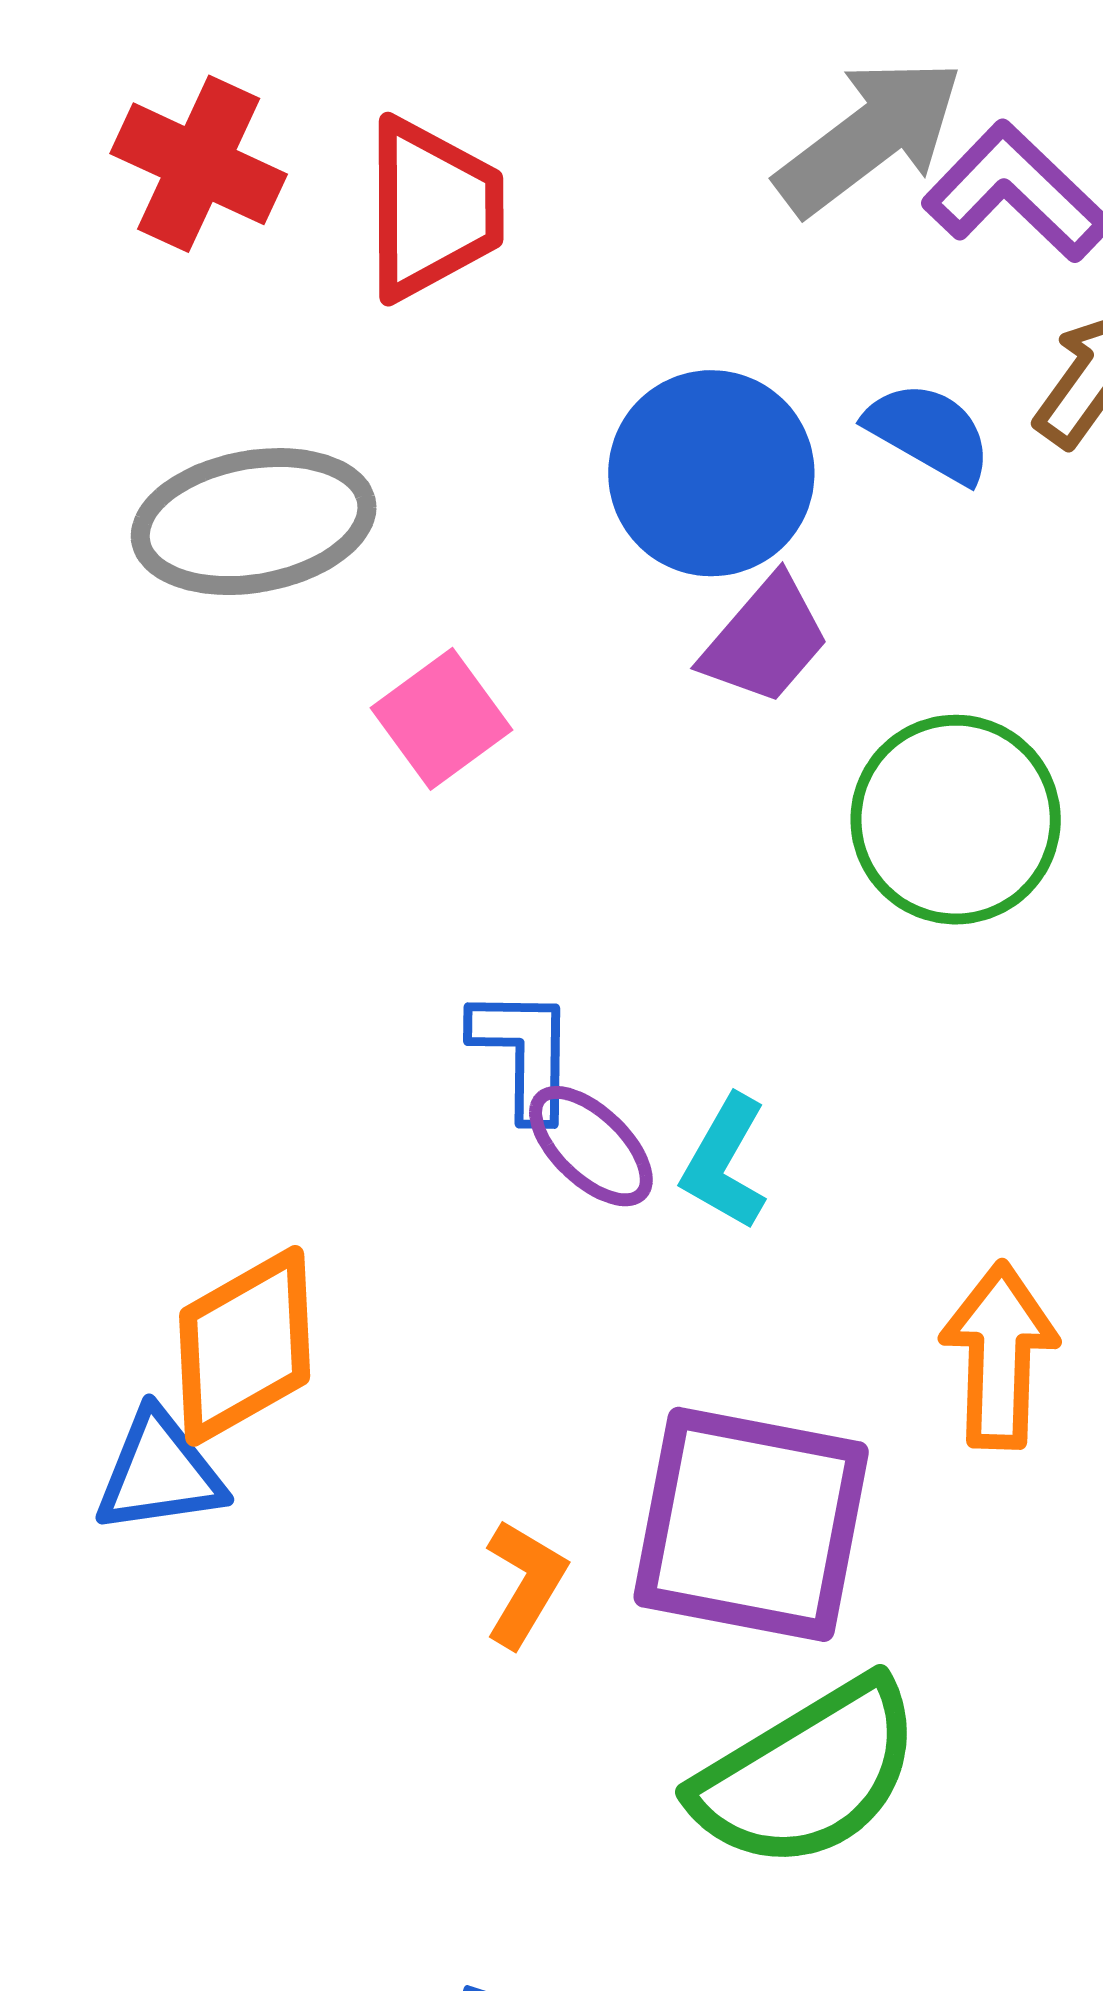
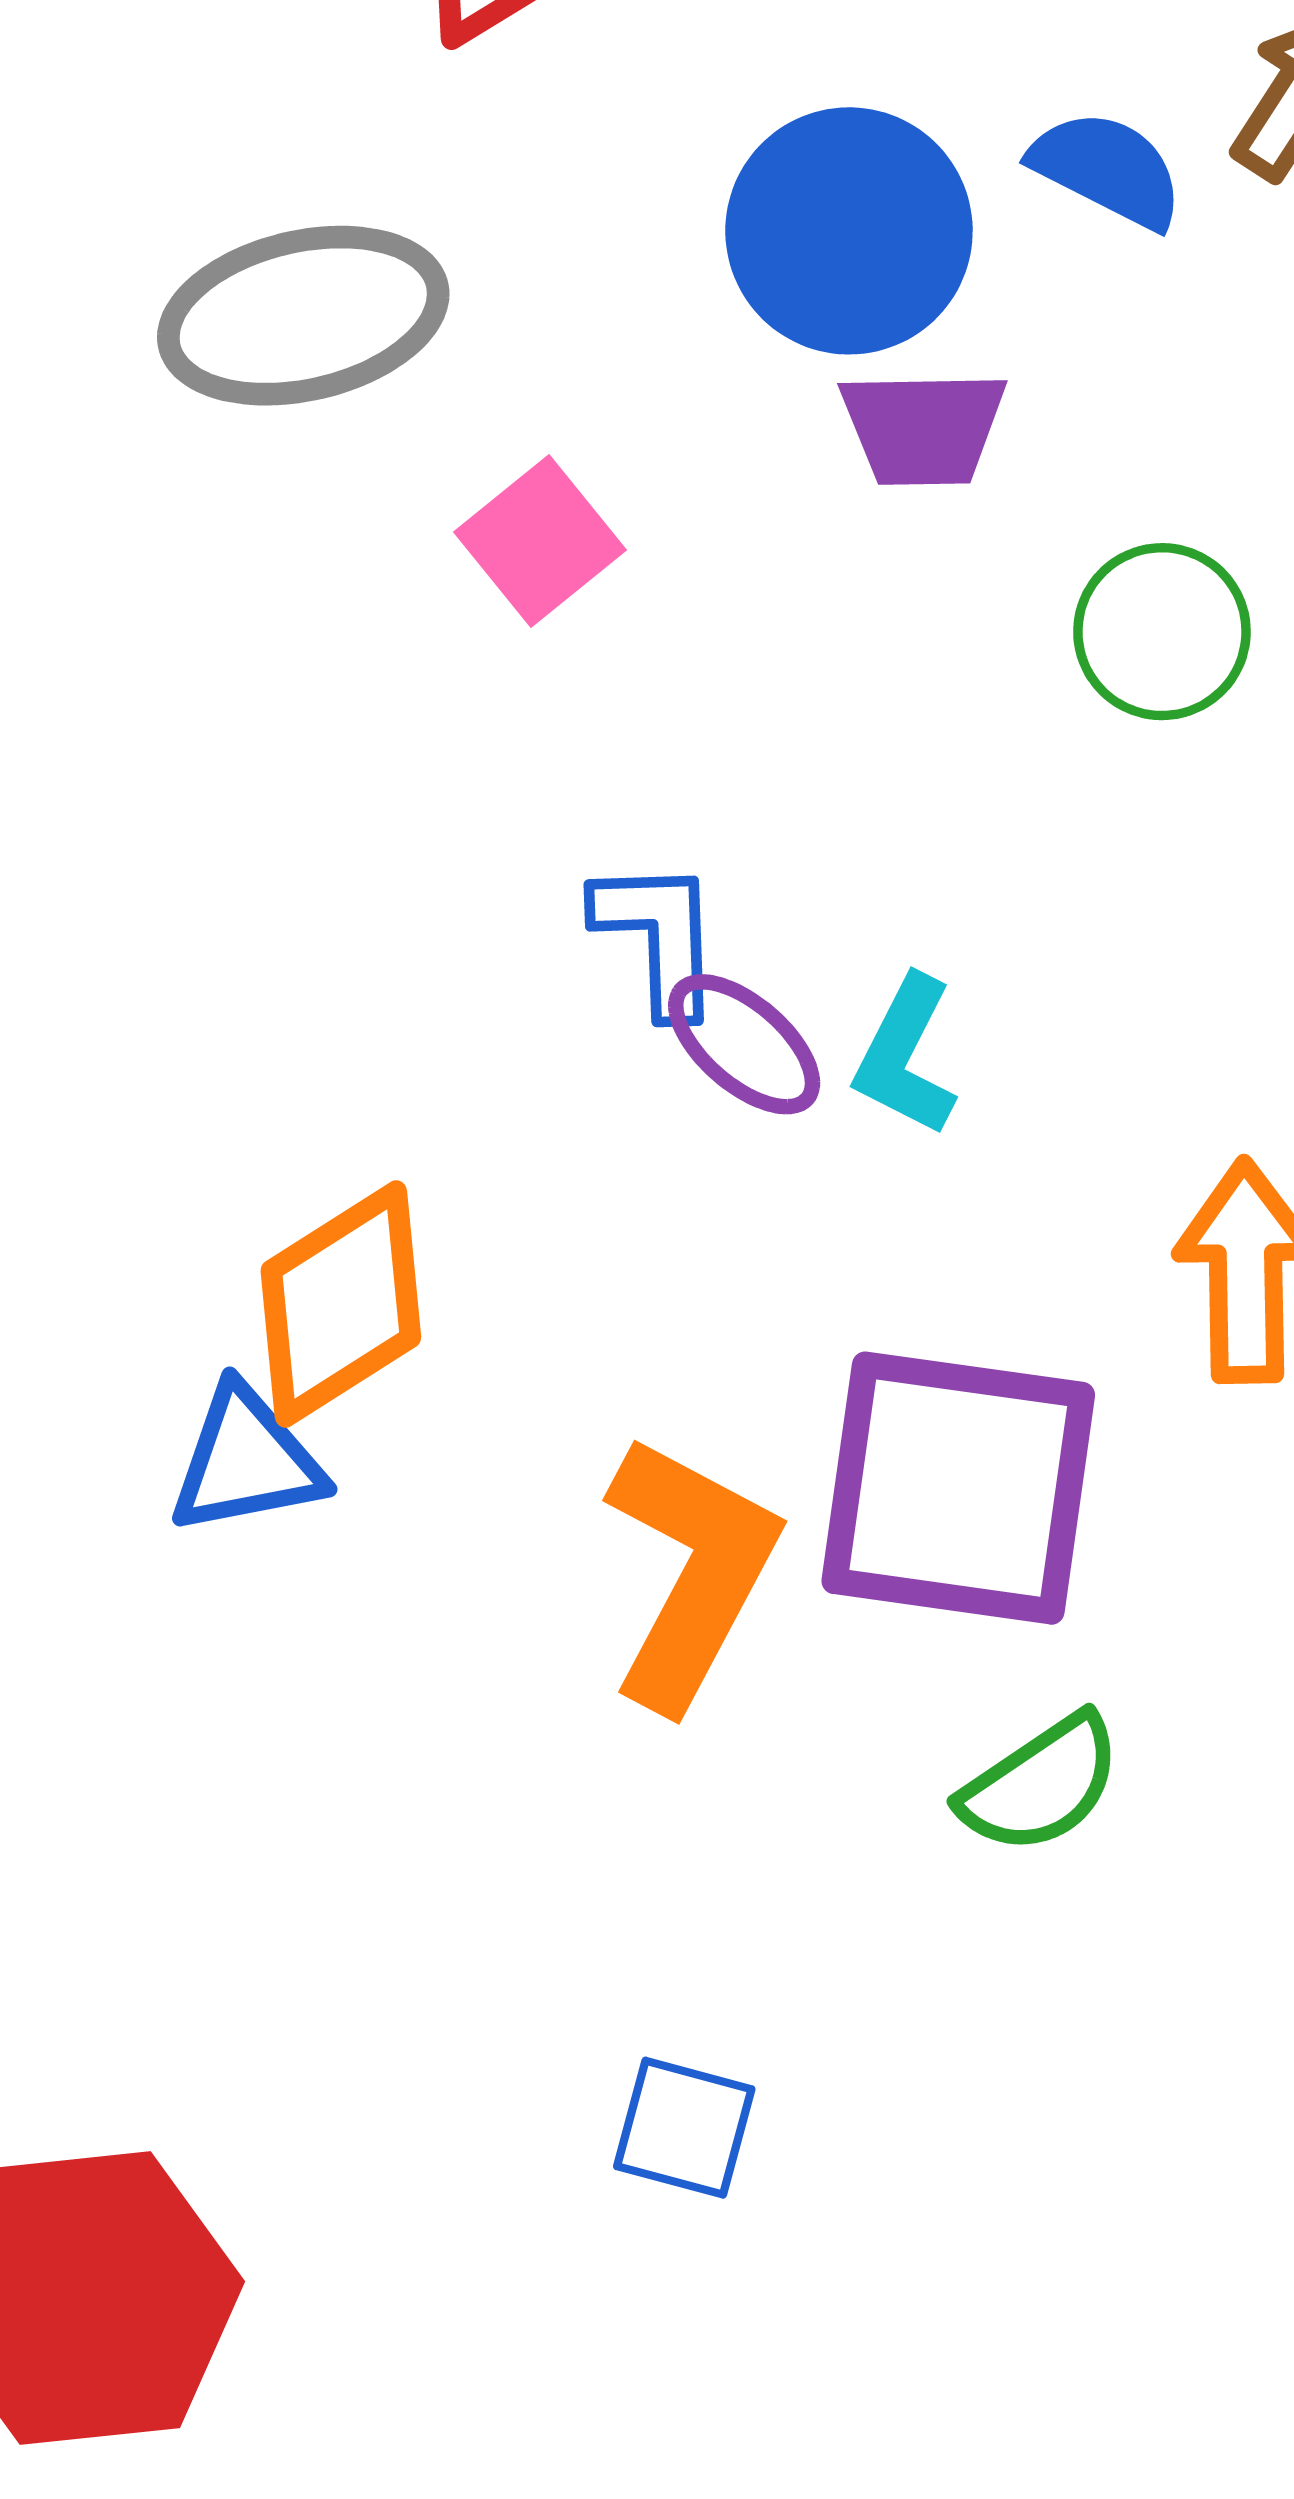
purple trapezoid: (765, 640) -> (923, 428), turned 51
green circle: (956, 820) -> (1162, 632), size x0.7
orange L-shape: (525, 1583) -> (691, 1572), size x1.8
green semicircle: (808, 1774) -> (1041, 1784), size x0.6

